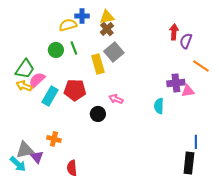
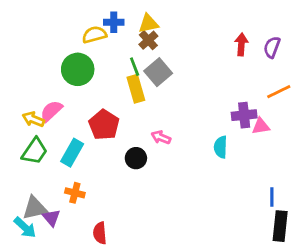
purple semicircle: (186, 41) -> (272, 47), moved
green line: (74, 48) -> (135, 67), moved
green circle: (56, 50) -> (78, 69), size x1.5
orange line: (201, 66) -> (279, 92), turned -60
green trapezoid: (25, 69) -> (35, 151), moved
red pentagon: (75, 90) -> (104, 125), turned 30
cyan rectangle: (50, 96) -> (72, 153), moved
black rectangle: (189, 163) -> (280, 226), moved

